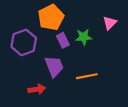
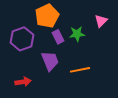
red arrow: (37, 89) -> (23, 82), moved

